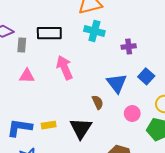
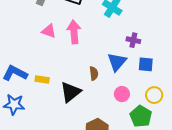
purple cross: (129, 47) -> (133, 40), moved
pink triangle: (27, 76) -> (49, 31), moved
blue square: (146, 76) -> (146, 64), turned 35

